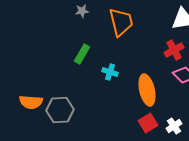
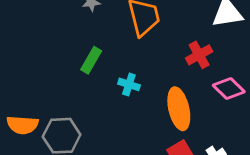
red cross: (174, 50) -> (199, 55), moved

